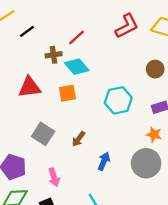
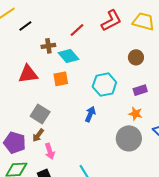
red line: (76, 38) -> (77, 30), moved
brown arrow: (79, 139) -> (38, 135), moved
blue arrow: (104, 161) -> (90, 114), moved

